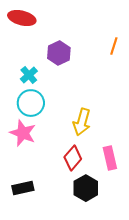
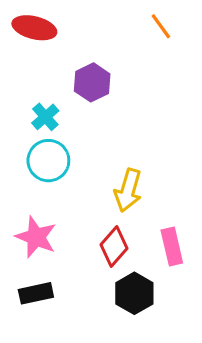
orange line: (114, 46) -> (161, 26), moved, turned -54
pink star: (23, 133) -> (36, 237), moved

